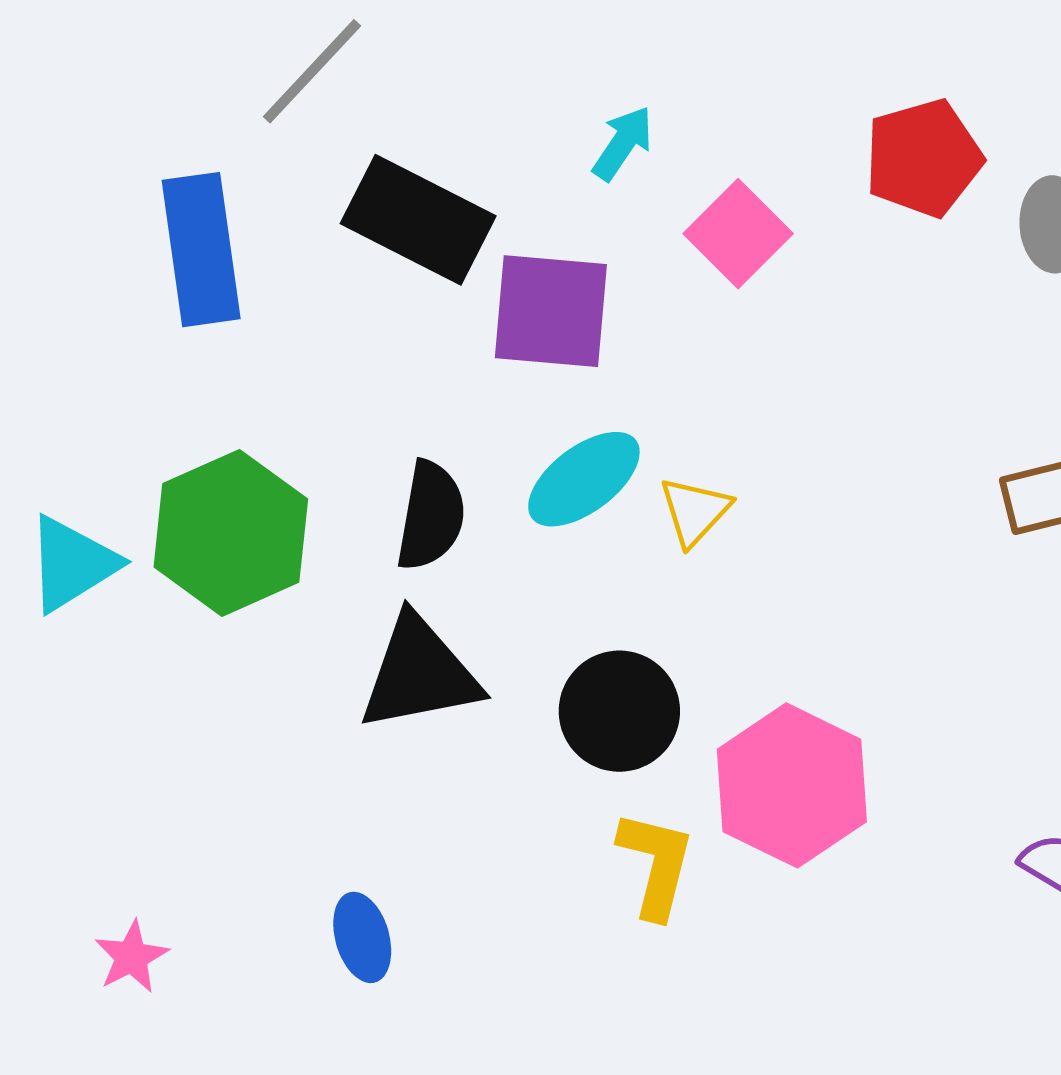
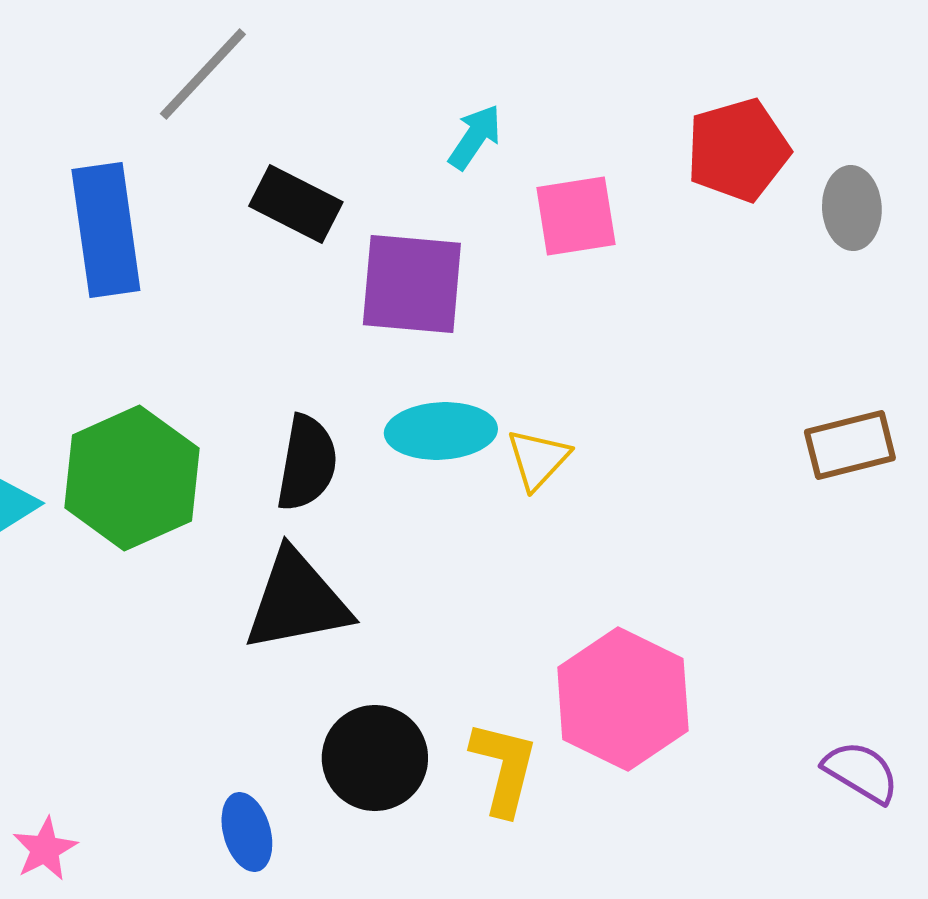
black rectangle: (418, 220) -> (296, 204), size x0.7
pink square: (738, 234) -> (576, 216), turned 36
cyan ellipse: (584, 479) -> (441, 431), turned 34
black circle: (619, 711) -> (375, 758), moved

